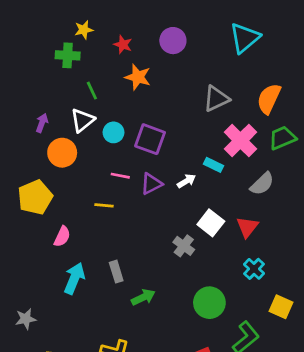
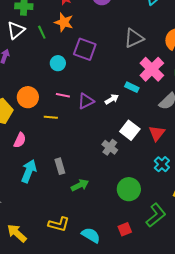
orange star: (138, 77) -> (64, 22), moved
white triangle: (82, 120) -> (16, 30), moved
purple square: (150, 139) -> (85, 49), moved
orange circle: (62, 153) -> (28, 97), moved

